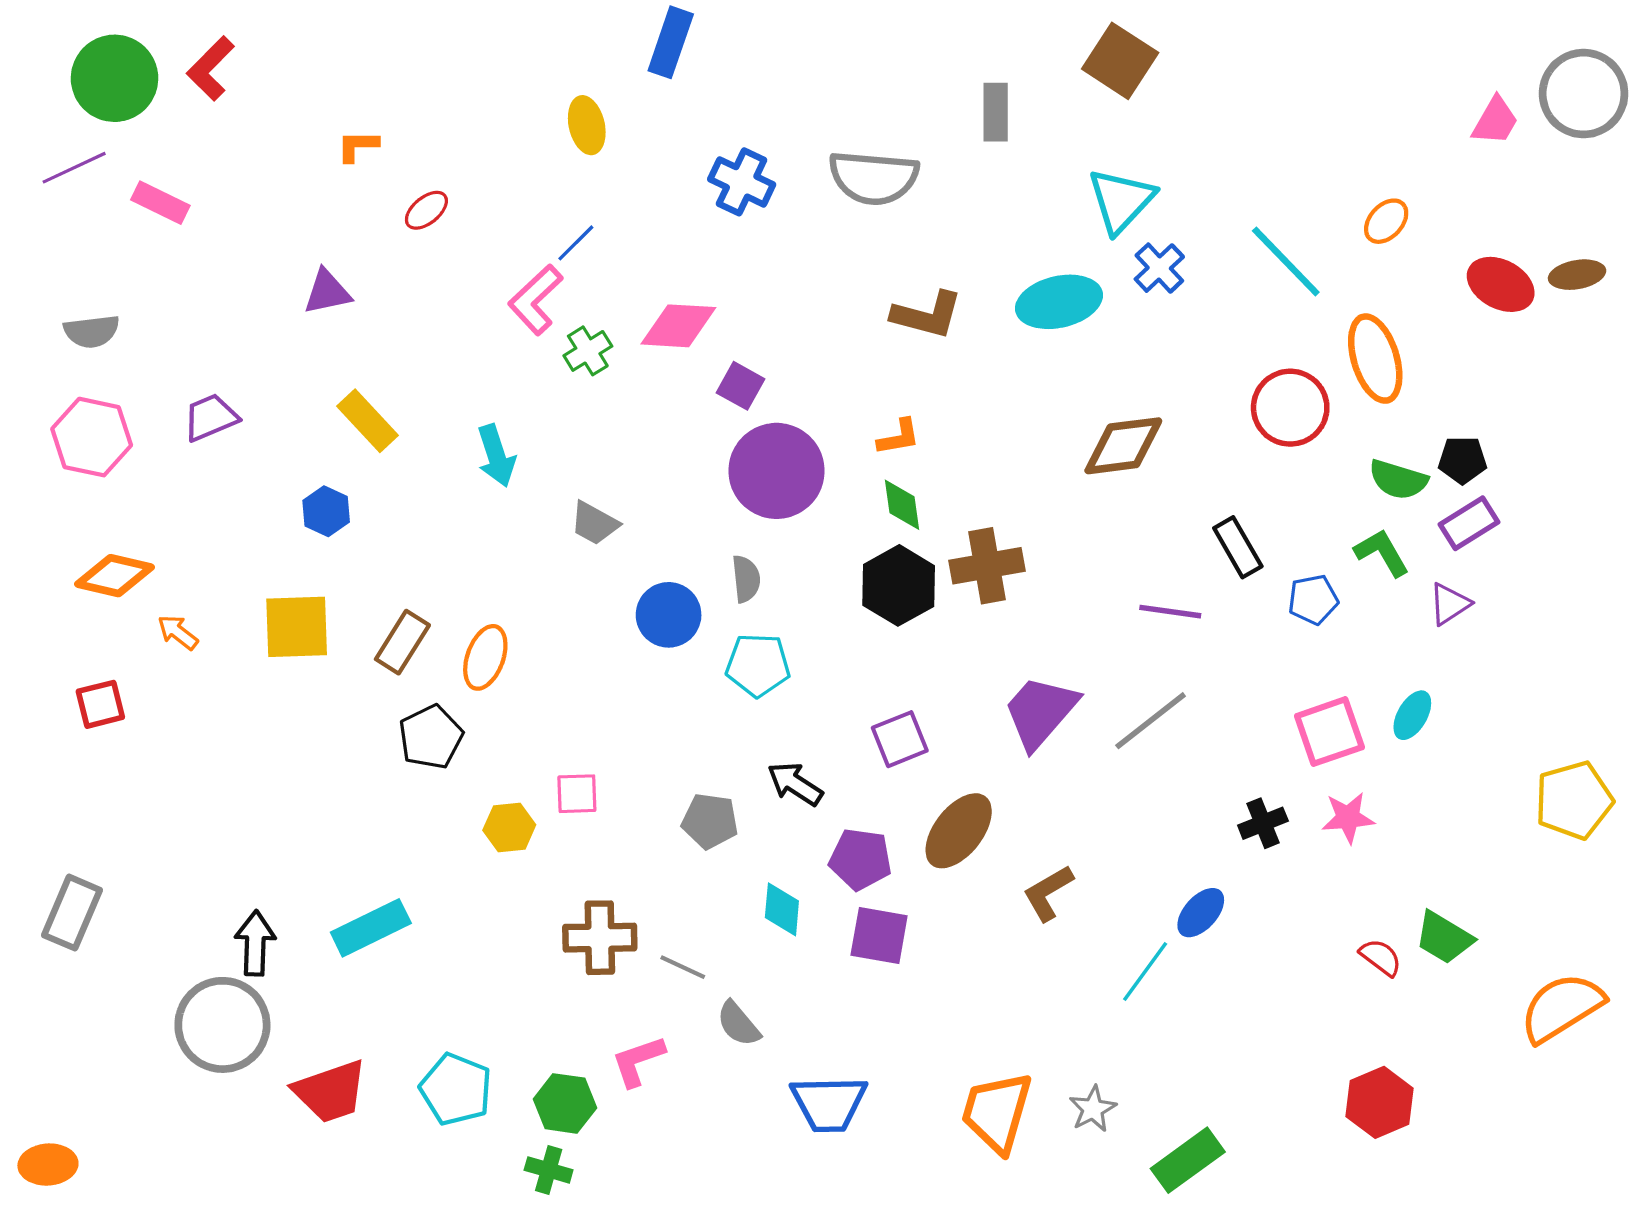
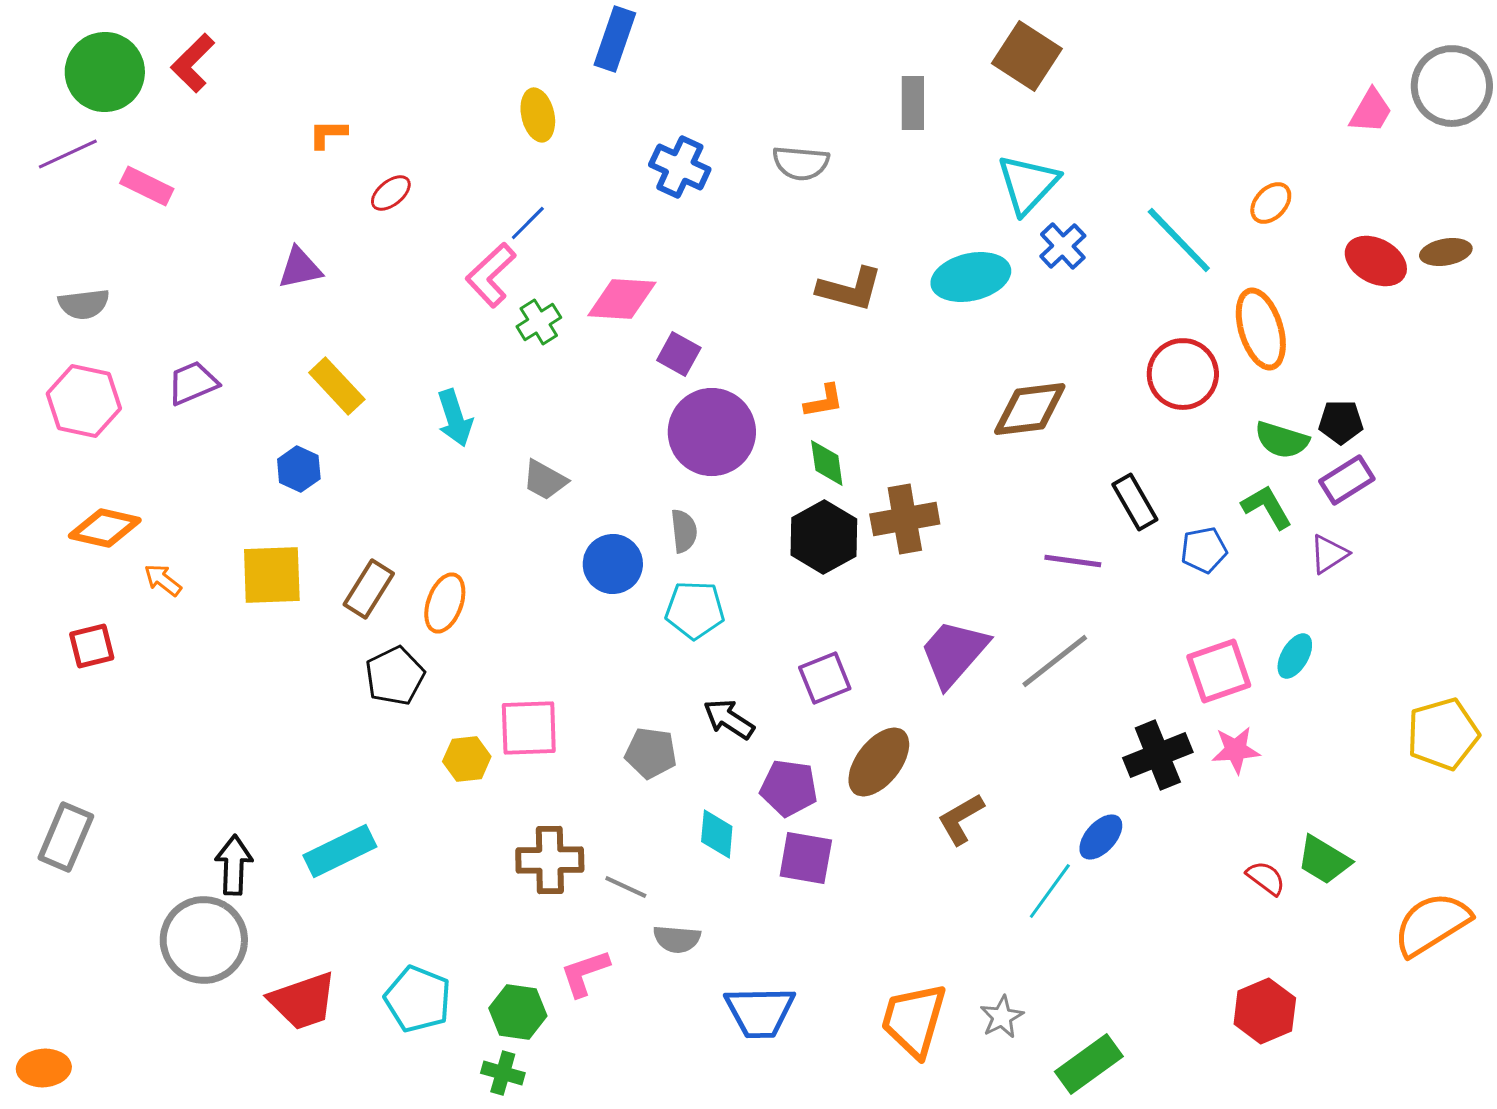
gray semicircle: (874, 178) -> (801, 163), size x0.7
pink square: (577, 794) -> (529, 728), size x1.5
black cross: (1263, 823) -> (1158, 755), size x1.5
gray semicircle: (738, 1024) -> (677, 939), turned -45

